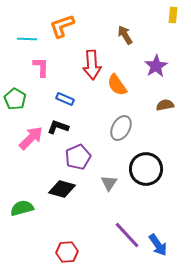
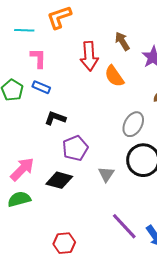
brown arrow: (125, 35) -> (122, 41), moved
blue rectangle: (65, 99) -> (41, 87), moved
gray ellipse: (121, 128) -> (133, 124), moved
pink arrow: (31, 138) -> (22, 169), moved

